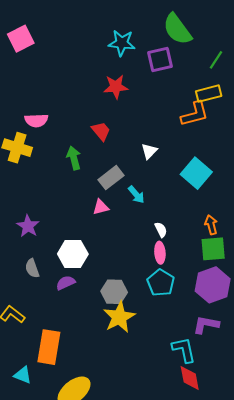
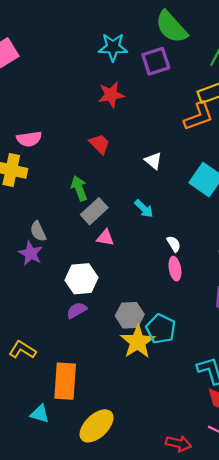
white triangle: (149, 151) -> (153, 161), turned -30
green arrow: (74, 158) -> (79, 188), moved
gray rectangle: (111, 178) -> (94, 211), moved
pink triangle: (101, 207) -> (105, 238), moved, turned 30
gray semicircle: (32, 268) -> (38, 231), moved
cyan pentagon: (161, 283) -> (161, 329), moved

